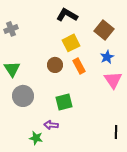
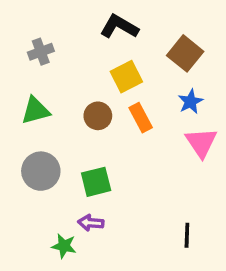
gray cross: (11, 29) -> (41, 52), moved
green triangle: (12, 69) -> (35, 110), moved, turned 48
green square: (64, 102) -> (96, 182), moved
black line: (116, 132) -> (187, 235), moved

